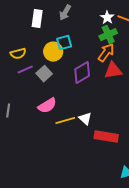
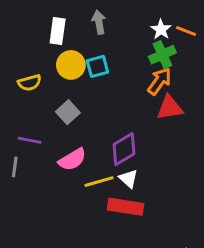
gray arrow: (65, 13) -> (99, 22), turned 140
yellow circle: (53, 52) -> (71, 65), moved
purple line: (25, 70) -> (30, 140), moved, turned 35
purple diamond: (82, 73) -> (124, 149), moved
red rectangle: (106, 137) -> (125, 207), moved

